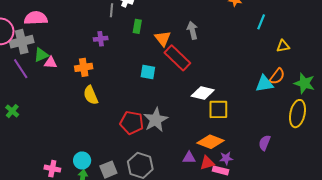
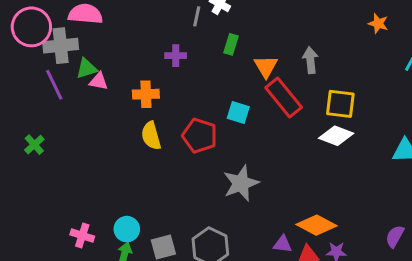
white diamond: (203, 93) -> (336, 136), moved
yellow square: (218, 109) -> (340, 104), moved
red pentagon: (132, 123) -> (200, 136), moved

